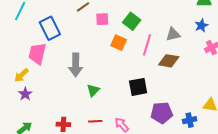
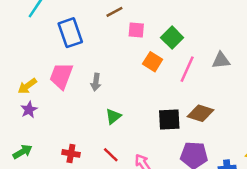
pink trapezoid: (37, 54) -> (61, 76), moved
brown diamond: (169, 61) -> (200, 113), moved
gray arrow: (76, 65) -> (96, 82), size x0.6
red line: (95, 121) -> (111, 155), turned 40

